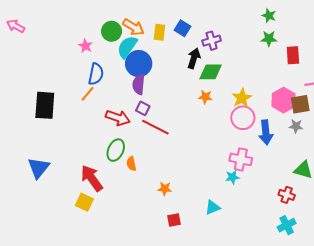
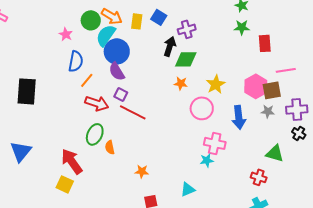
purple semicircle: (139, 84) -> (117, 71), turned -36
orange line: (88, 94) -> (87, 80), moved
pink circle: (243, 118) -> (202, 108), moved

